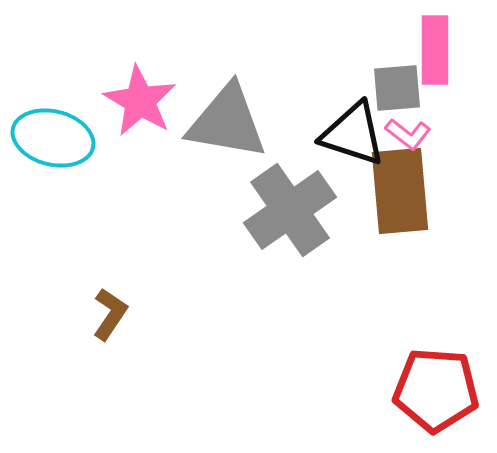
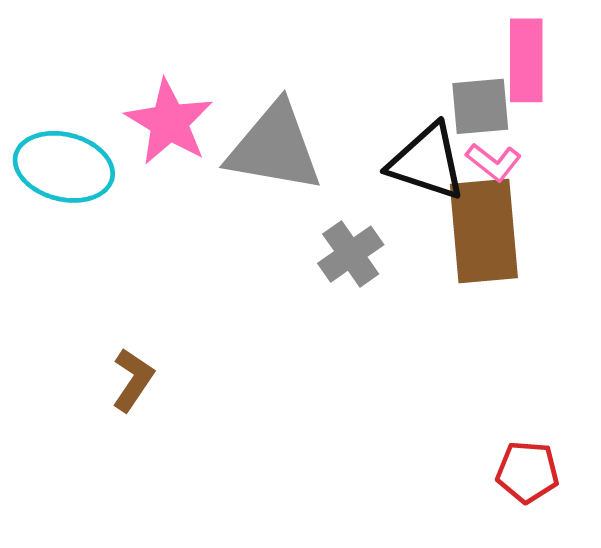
gray cross: (290, 210) -> (351, 254), size x0.6
red pentagon: (436, 390) -> (527, 472), size x0.6

